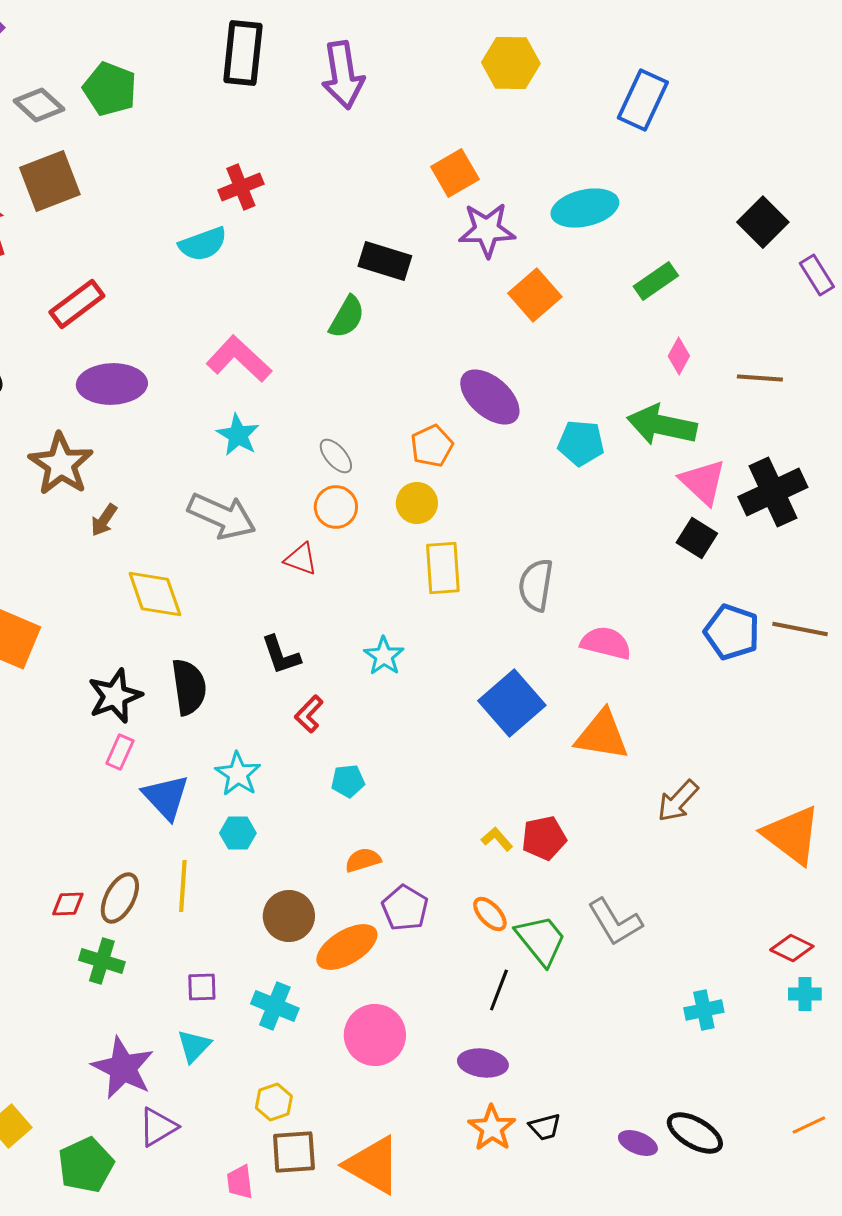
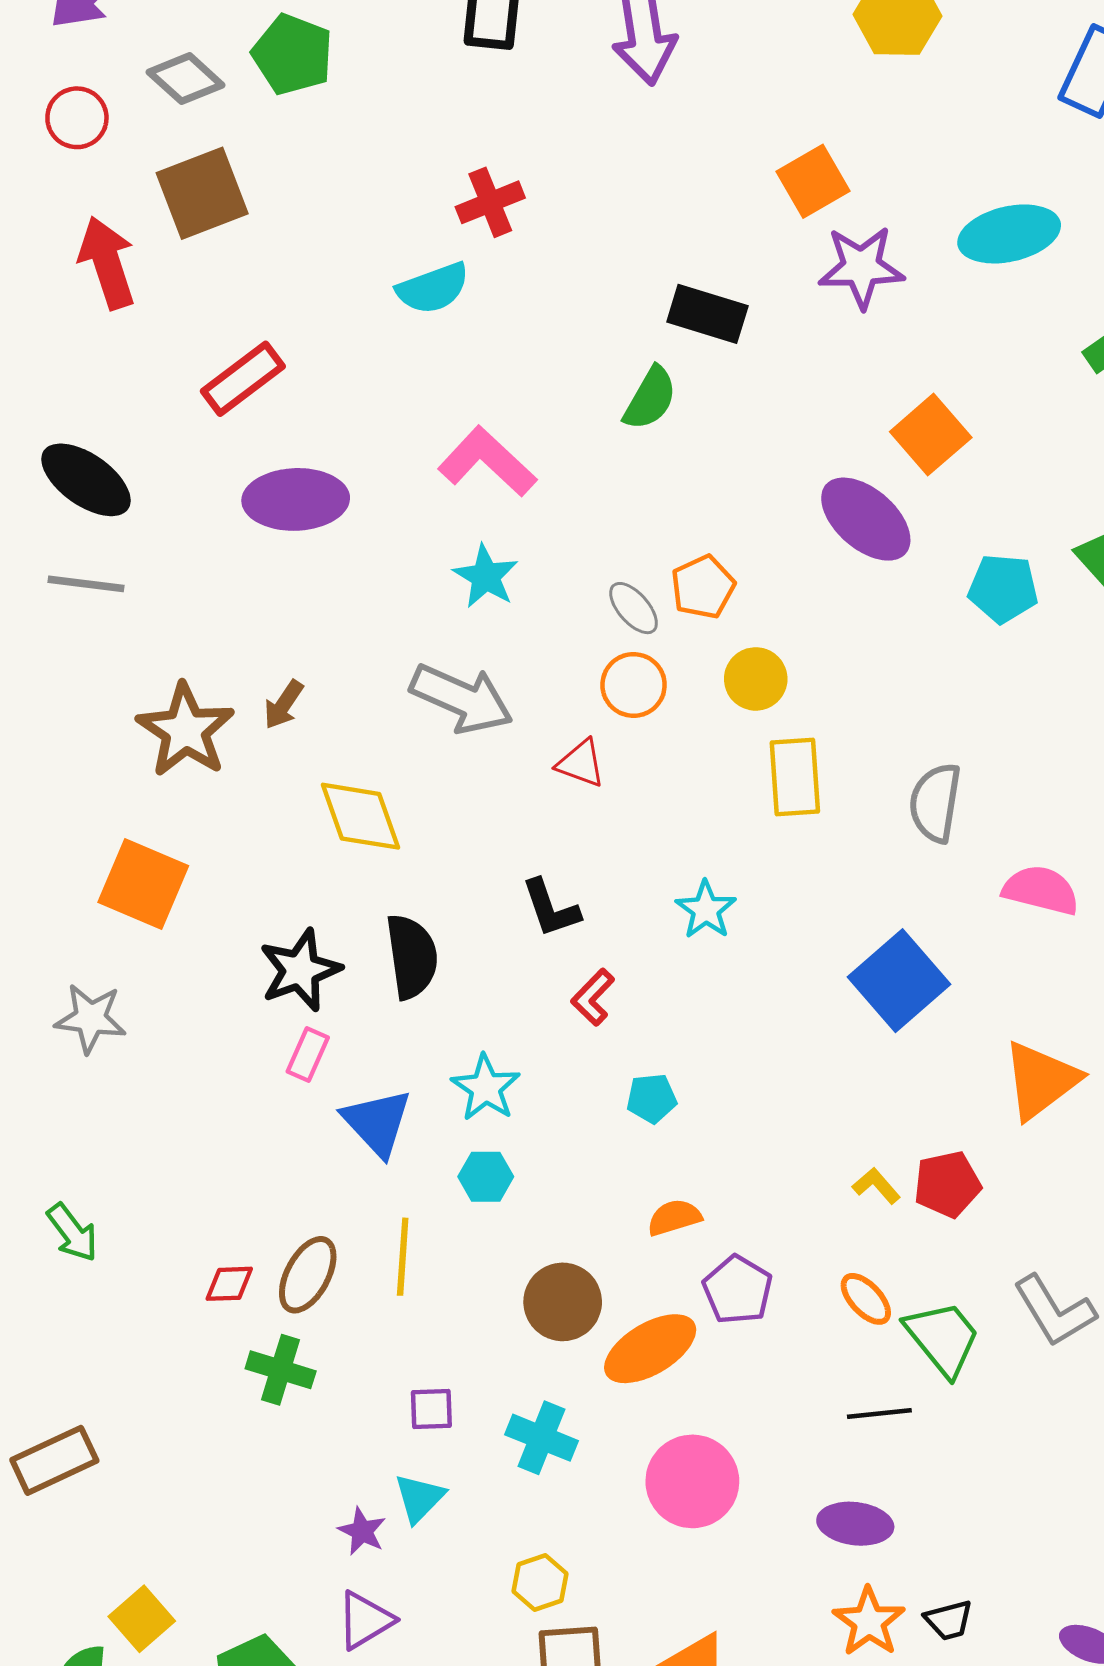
orange square: (535, 295) -> (931, 435), moved
orange pentagon: (432, 446) -> (703, 587), moved
brown star: (61, 464) -> (186, 730), moved
orange triangle: (602, 735) -> (1041, 1080), moved, turned -46
black line: (499, 990) -> (879, 1414), turned 63
purple star: (123, 1068) -> (362, 1531), moved, size x0.5

